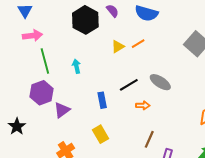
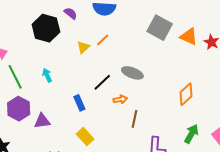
purple triangle: (62, 110) -> (42, 121), turned 42
brown line: (149, 139) -> (134, 119), moved

